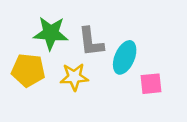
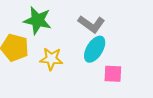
gray L-shape: (91, 42) -> (91, 24), moved, turned -56

